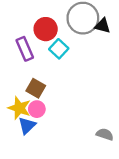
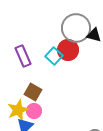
red circle: (46, 29) -> (68, 50), moved
yellow star: (19, 108) -> (18, 110), turned 30

